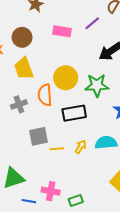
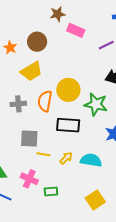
pink rectangle: (62, 31) -> (76, 30), moved
yellow trapezoid: (24, 68) -> (31, 71), turned -115
pink cross: (51, 191) -> (29, 179), moved
green rectangle: (76, 201) -> (51, 191), moved

